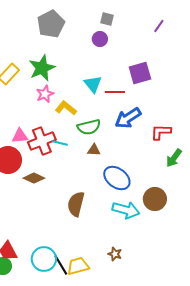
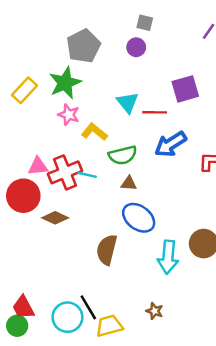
gray pentagon: (51, 24) -> (83, 46), moved
pink star: (45, 94) -> (69, 115), turned -30
blue ellipse: (117, 178) -> (139, 218), moved
cyan arrow: (126, 210) -> (168, 257), turned 80
black line: (61, 265) -> (88, 307), moved

